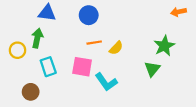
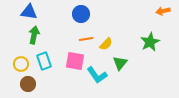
blue triangle: (47, 13) -> (29, 12), moved
yellow circle: (17, 50) -> (21, 64), moved
green triangle: (152, 69) -> (120, 63), moved

